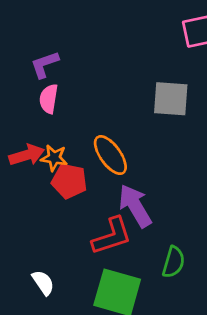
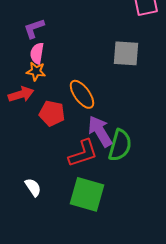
orange star: (54, 158) -> (36, 71), moved
green semicircle: (174, 262) -> (120, 145), moved, size x1.4

